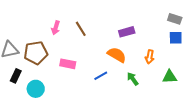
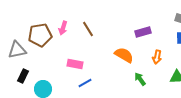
purple rectangle: (127, 32) -> (143, 32), moved
brown pentagon: (36, 53) -> (40, 35), moved
blue line: (101, 76) -> (85, 83), moved

